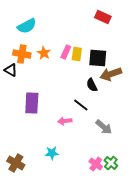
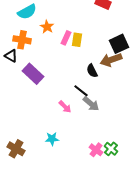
orange star: (44, 53) -> (47, 27), moved
black square: (98, 58) -> (119, 44), moved, turned -30
purple rectangle: (32, 103) -> (33, 74), moved, turned -50
pink arrow: (65, 121) -> (65, 107), turned -128
gray arrow: (104, 127) -> (91, 104), moved

